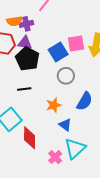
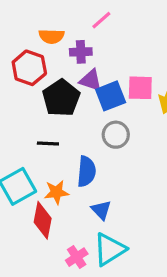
purple cross: (26, 24) -> (81, 52), moved
purple triangle: (25, 43) -> (91, 80), moved
blue semicircle: (85, 101) -> (86, 171), moved, turned -36
orange star: (54, 105) -> (56, 192), moved

